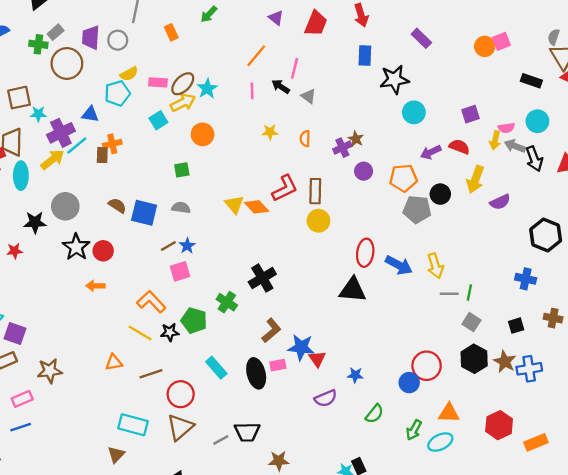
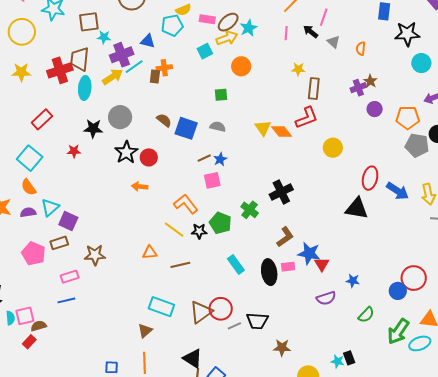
orange semicircle: (305, 139) -> (361, 49), moved
brown rectangle: (315, 191) -> (314, 88), moved
red circle: (181, 394) -> (221, 309), moved
green arrow: (414, 430) -> (398, 331), size x1.5

